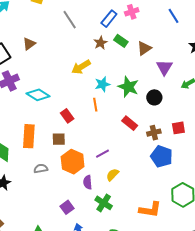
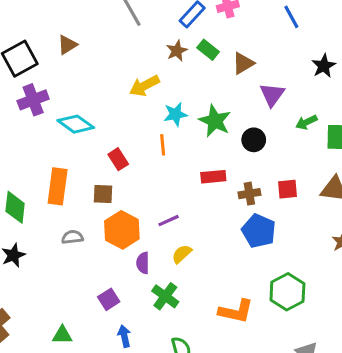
red rectangle: (130, 123) -> (213, 177), turned -49

